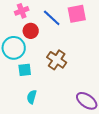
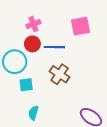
pink cross: (22, 11) -> (33, 24), moved
blue line: (52, 18) -> (54, 47), moved, turned -42

